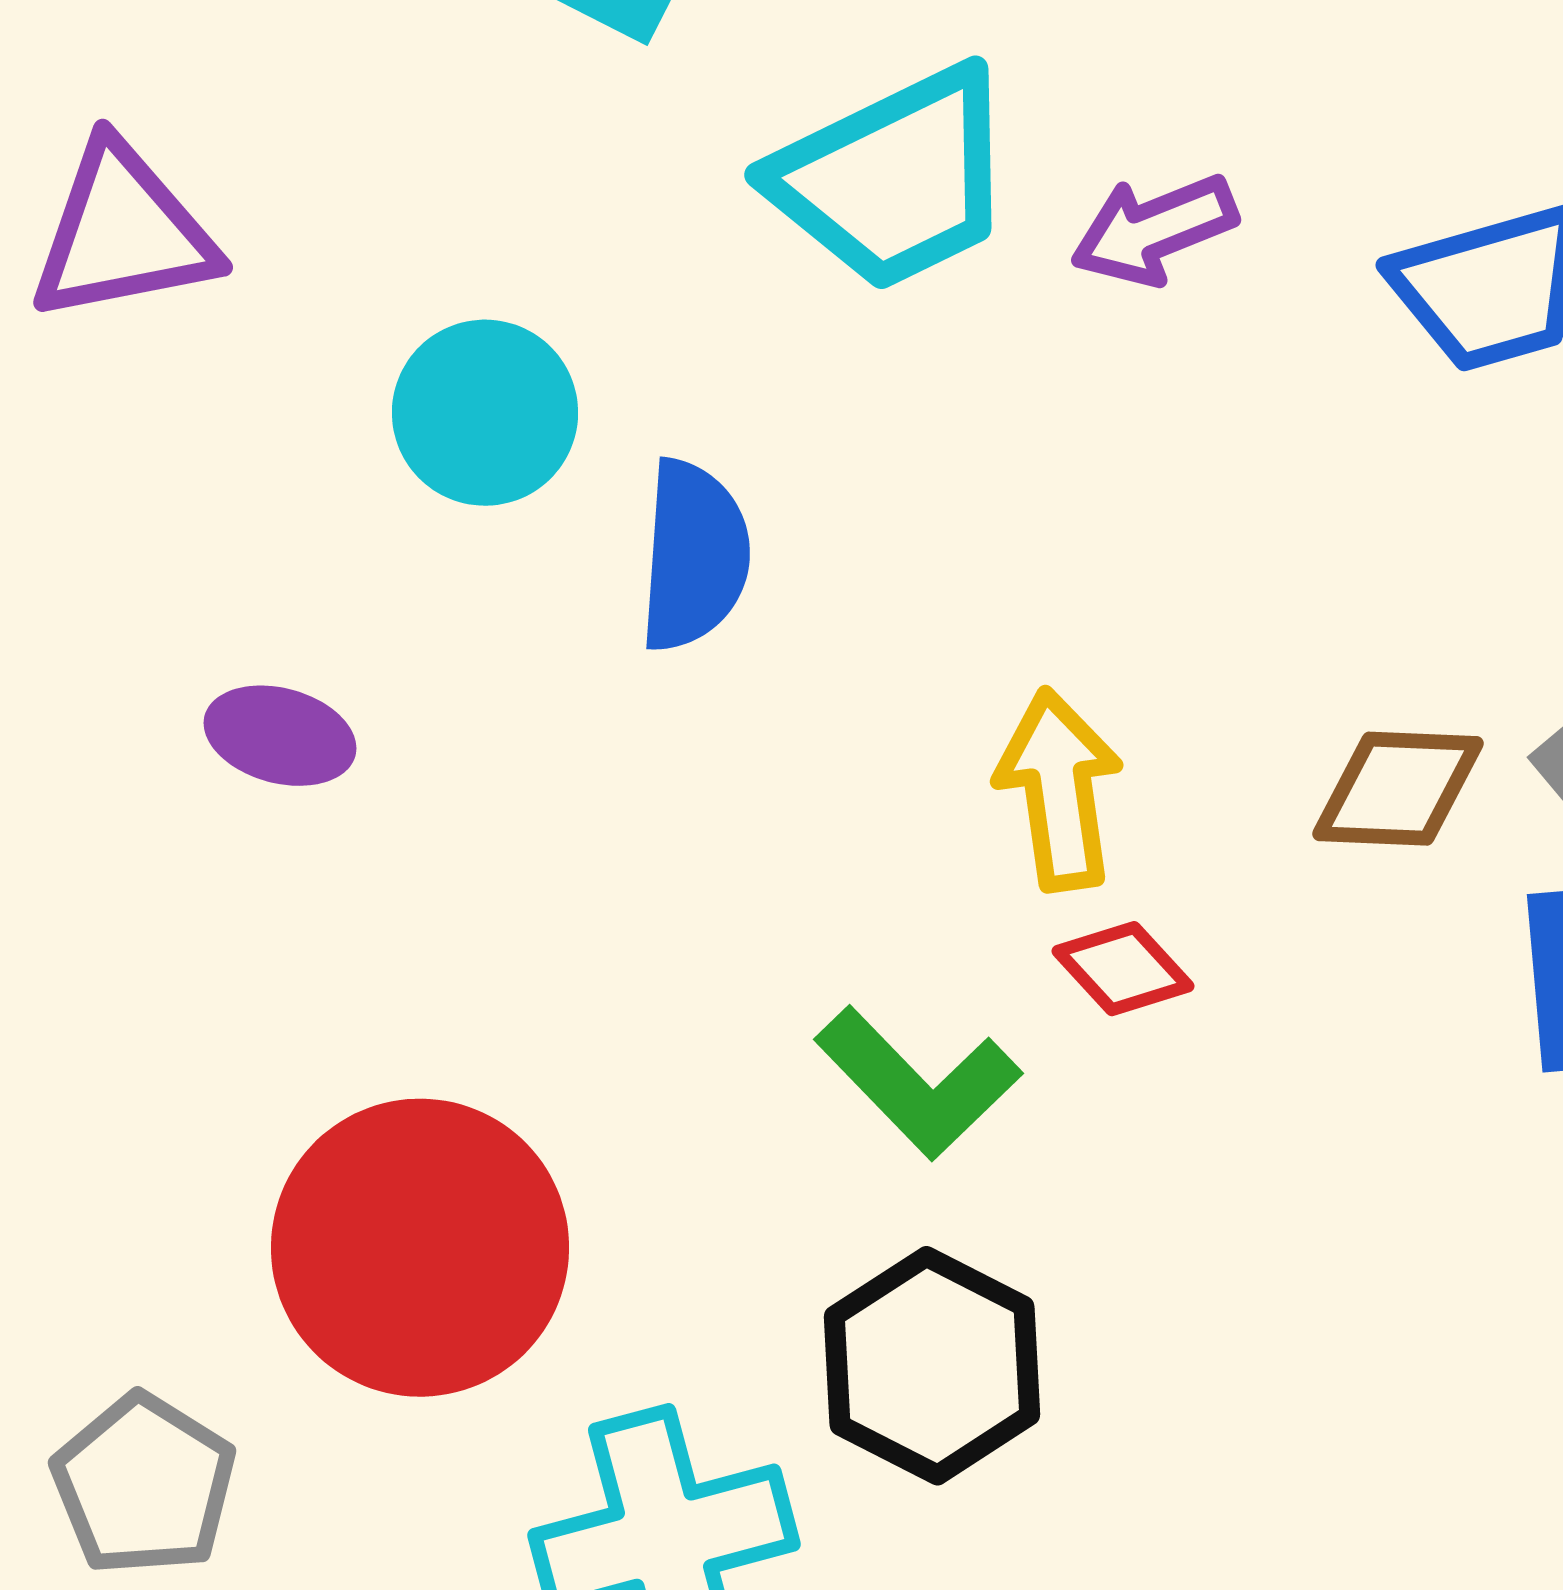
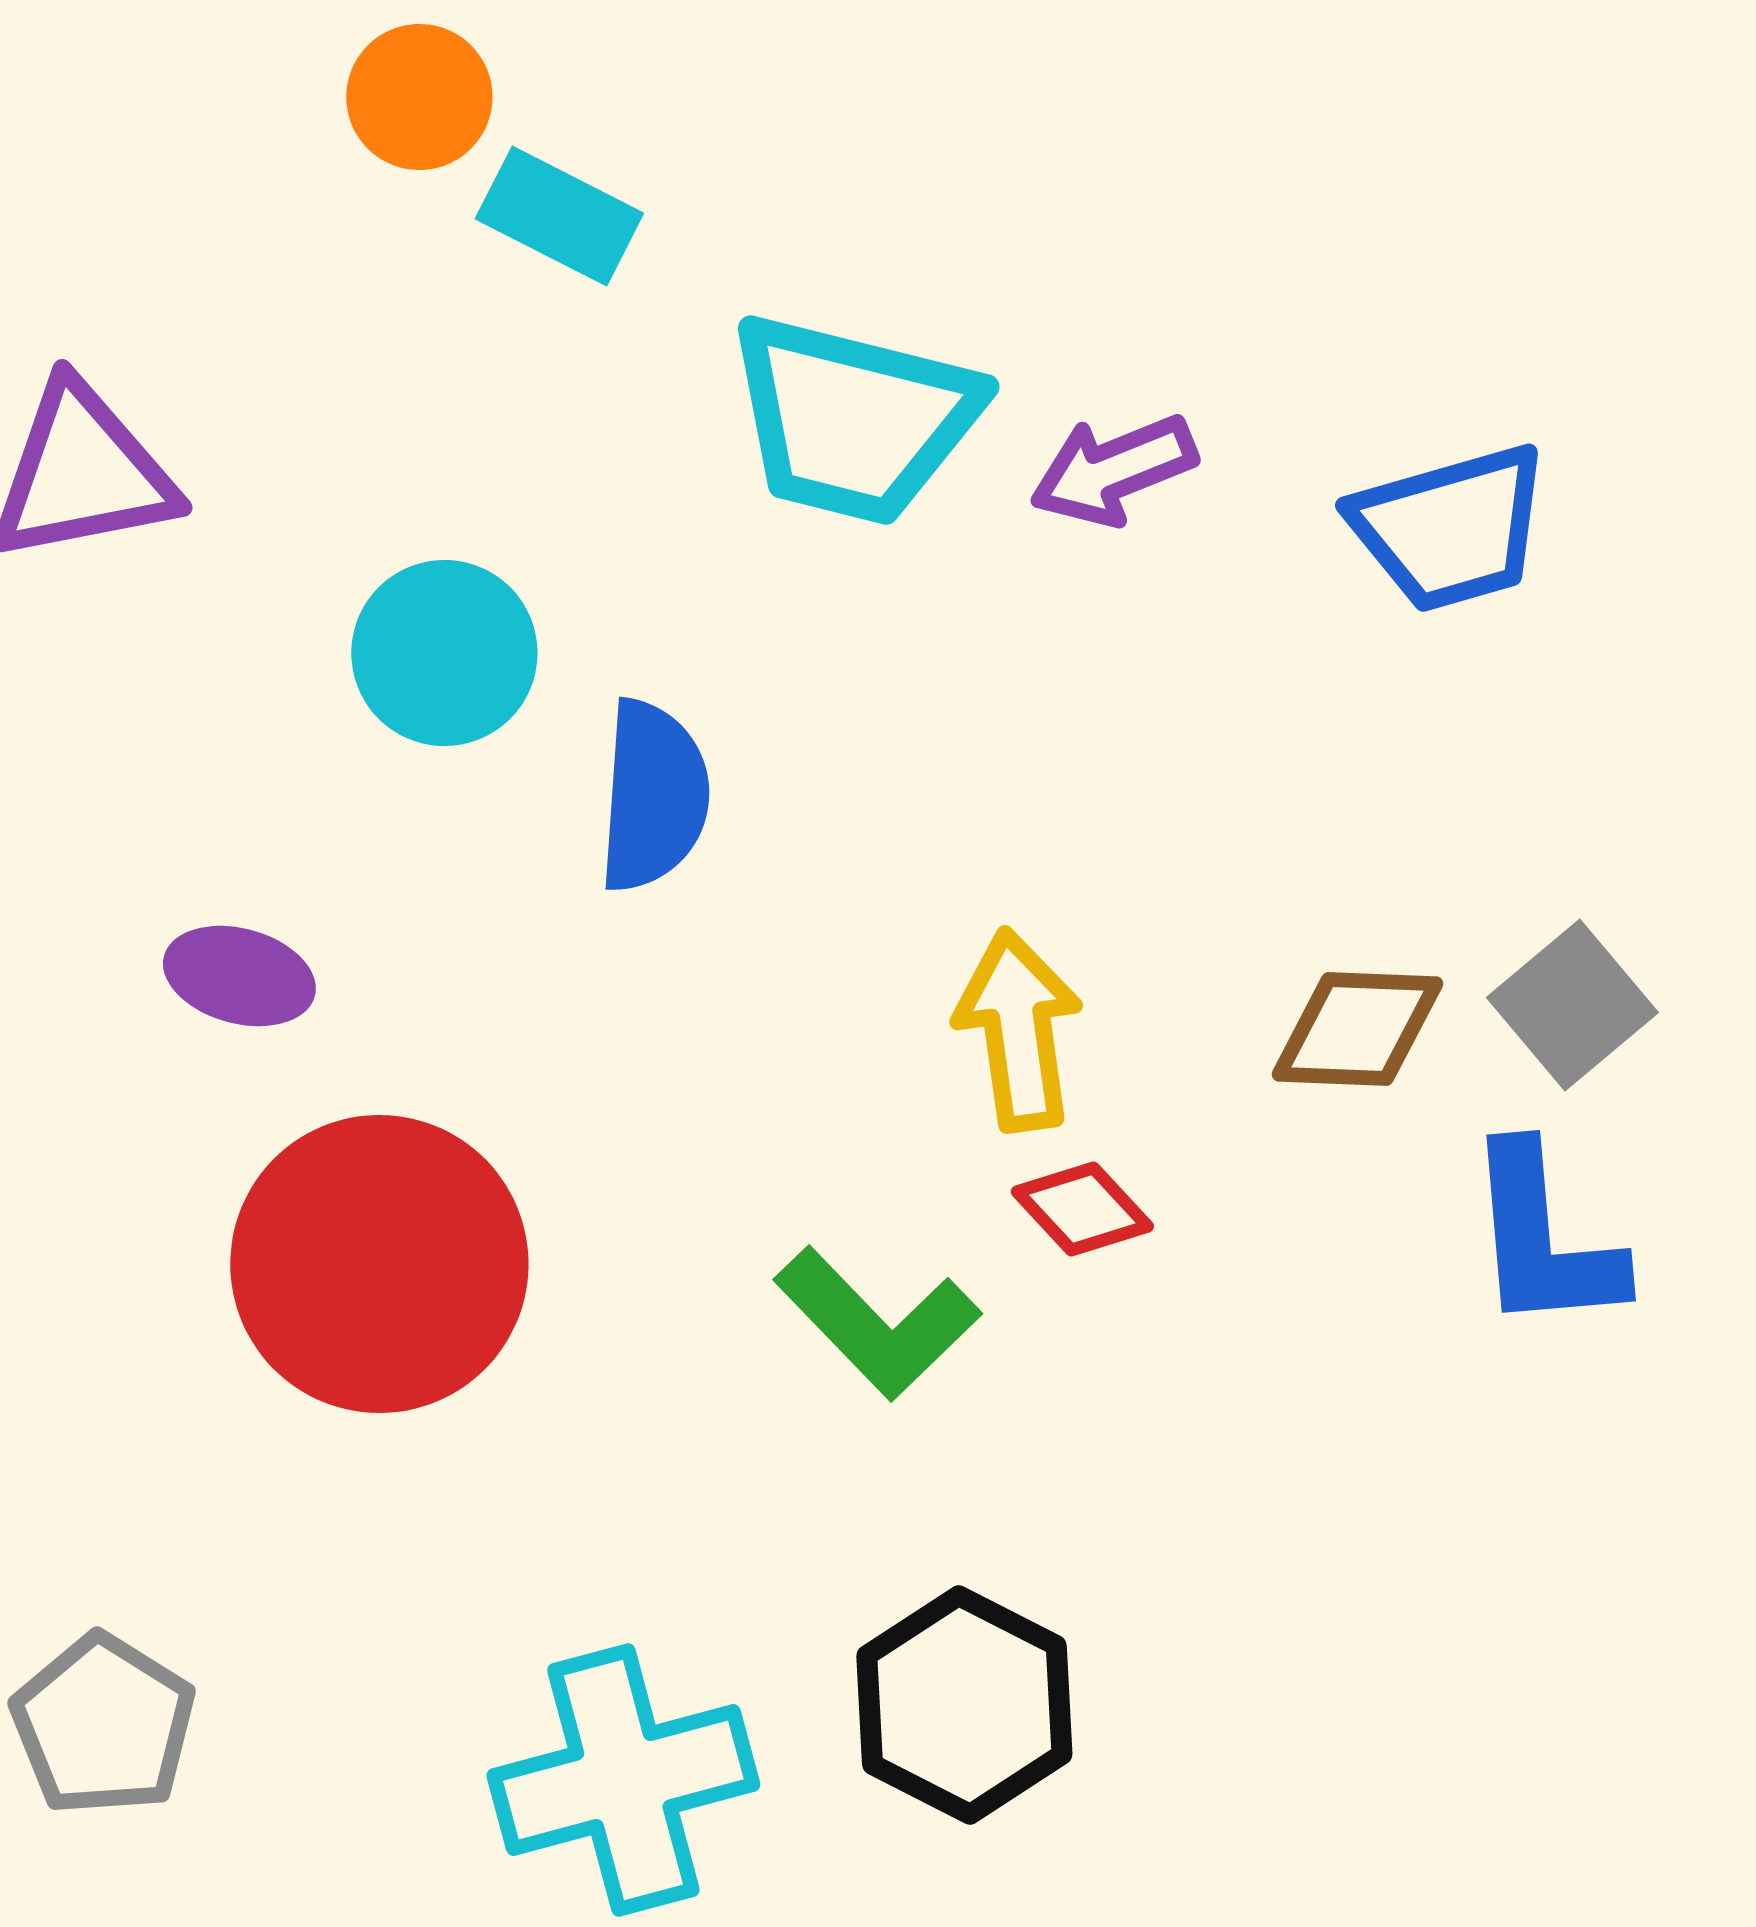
cyan trapezoid: (894, 179) -> (853, 419), turned 40
red circle: (420, 1248) -> (379, 1264), moved
black hexagon: (932, 1366) -> (964, 1705), moved

